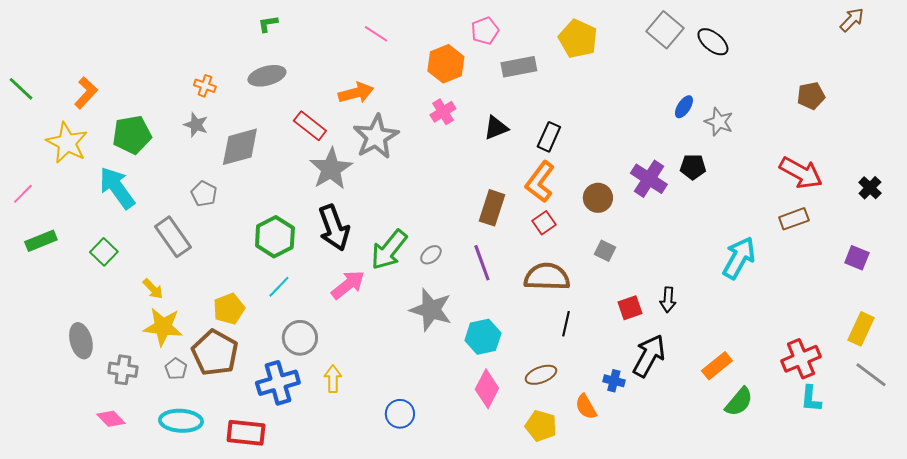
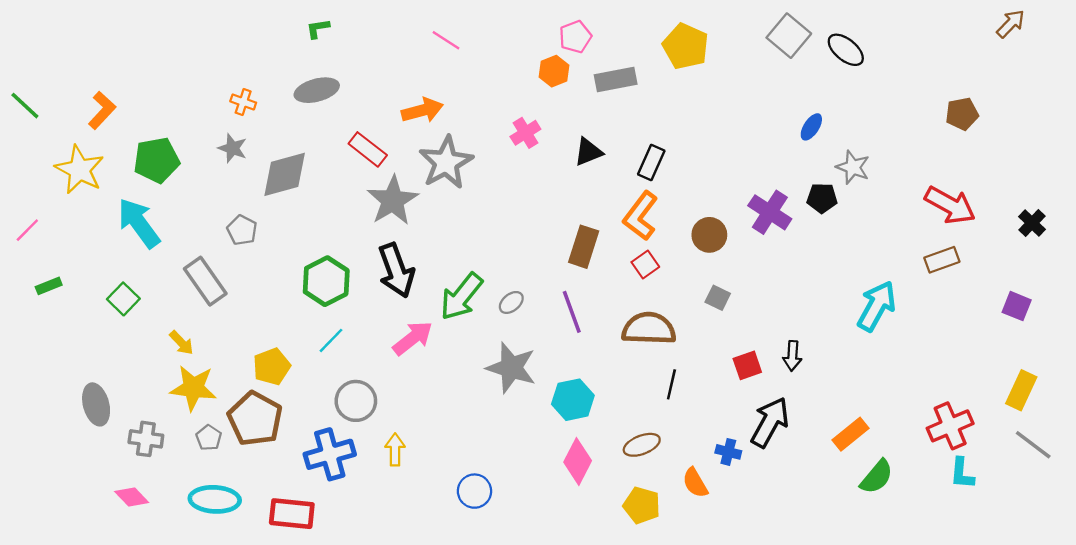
orange hexagon: (446, 64) -> (554, 71), moved, size x0.7
gray star: (719, 122) -> (853, 167), moved
green rectangle: (41, 241) -> (49, 286), size x0.7

